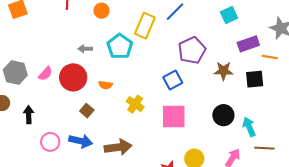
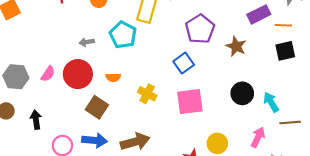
brown star: (223, 71) -> (236, 46), turned 30
black square: (255, 79) -> (285, 51), moved
brown square: (87, 111) -> (97, 107), size x1.5

